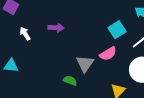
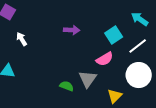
purple arrow: (56, 28) -> (72, 30), moved
gray triangle: (85, 64) -> (88, 79), moved

